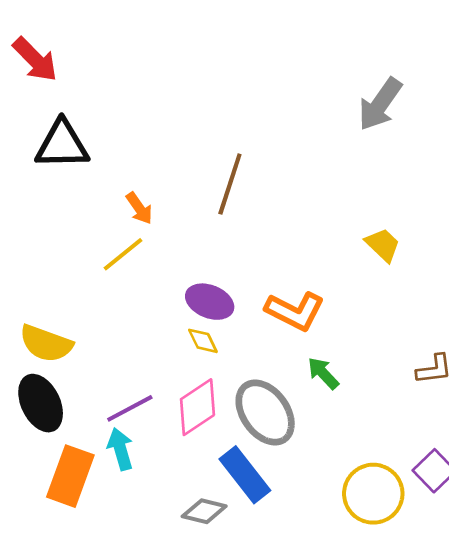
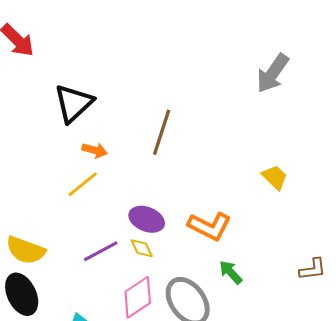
black triangle: (62, 145) -> (74, 103), moved, turned -42
orange arrow: (139, 208) -> (95, 150), turned -40
purple line: (130, 408) -> (101, 251), moved

